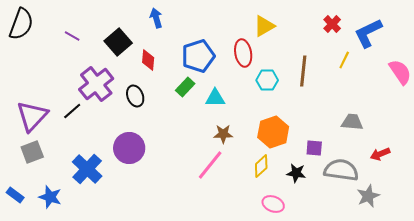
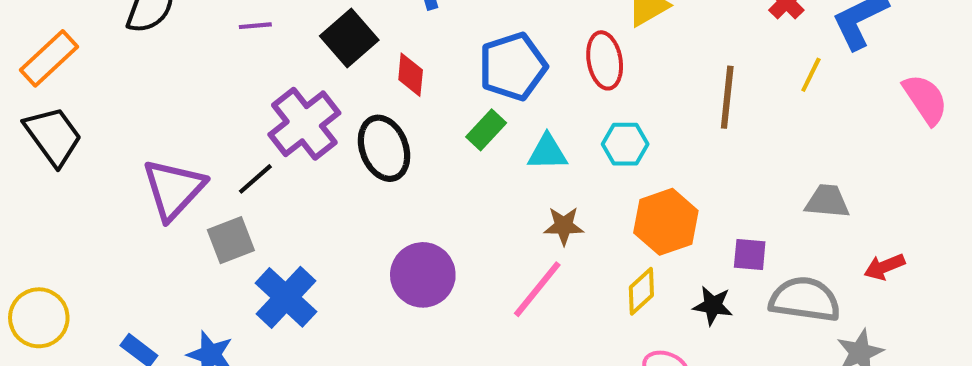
purple line: (72, 36) -> (255, 26), turned -35
cyan hexagon: (267, 80) -> (625, 144), moved
black ellipse: (135, 96) -> (384, 148), size x1.4
purple circle: (129, 148) -> (423, 275), moved
gray square: (32, 152) -> (231, 240), moved

